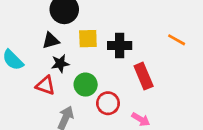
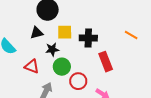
black star: (60, 64) -> (52, 49), moved

